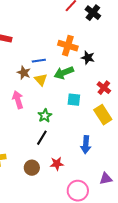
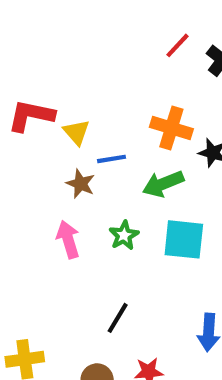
yellow triangle: (41, 80) -> (76, 132), moved
cyan square: (74, 100) -> (184, 239), size x1.5
green star: (45, 116) -> (124, 235), moved

